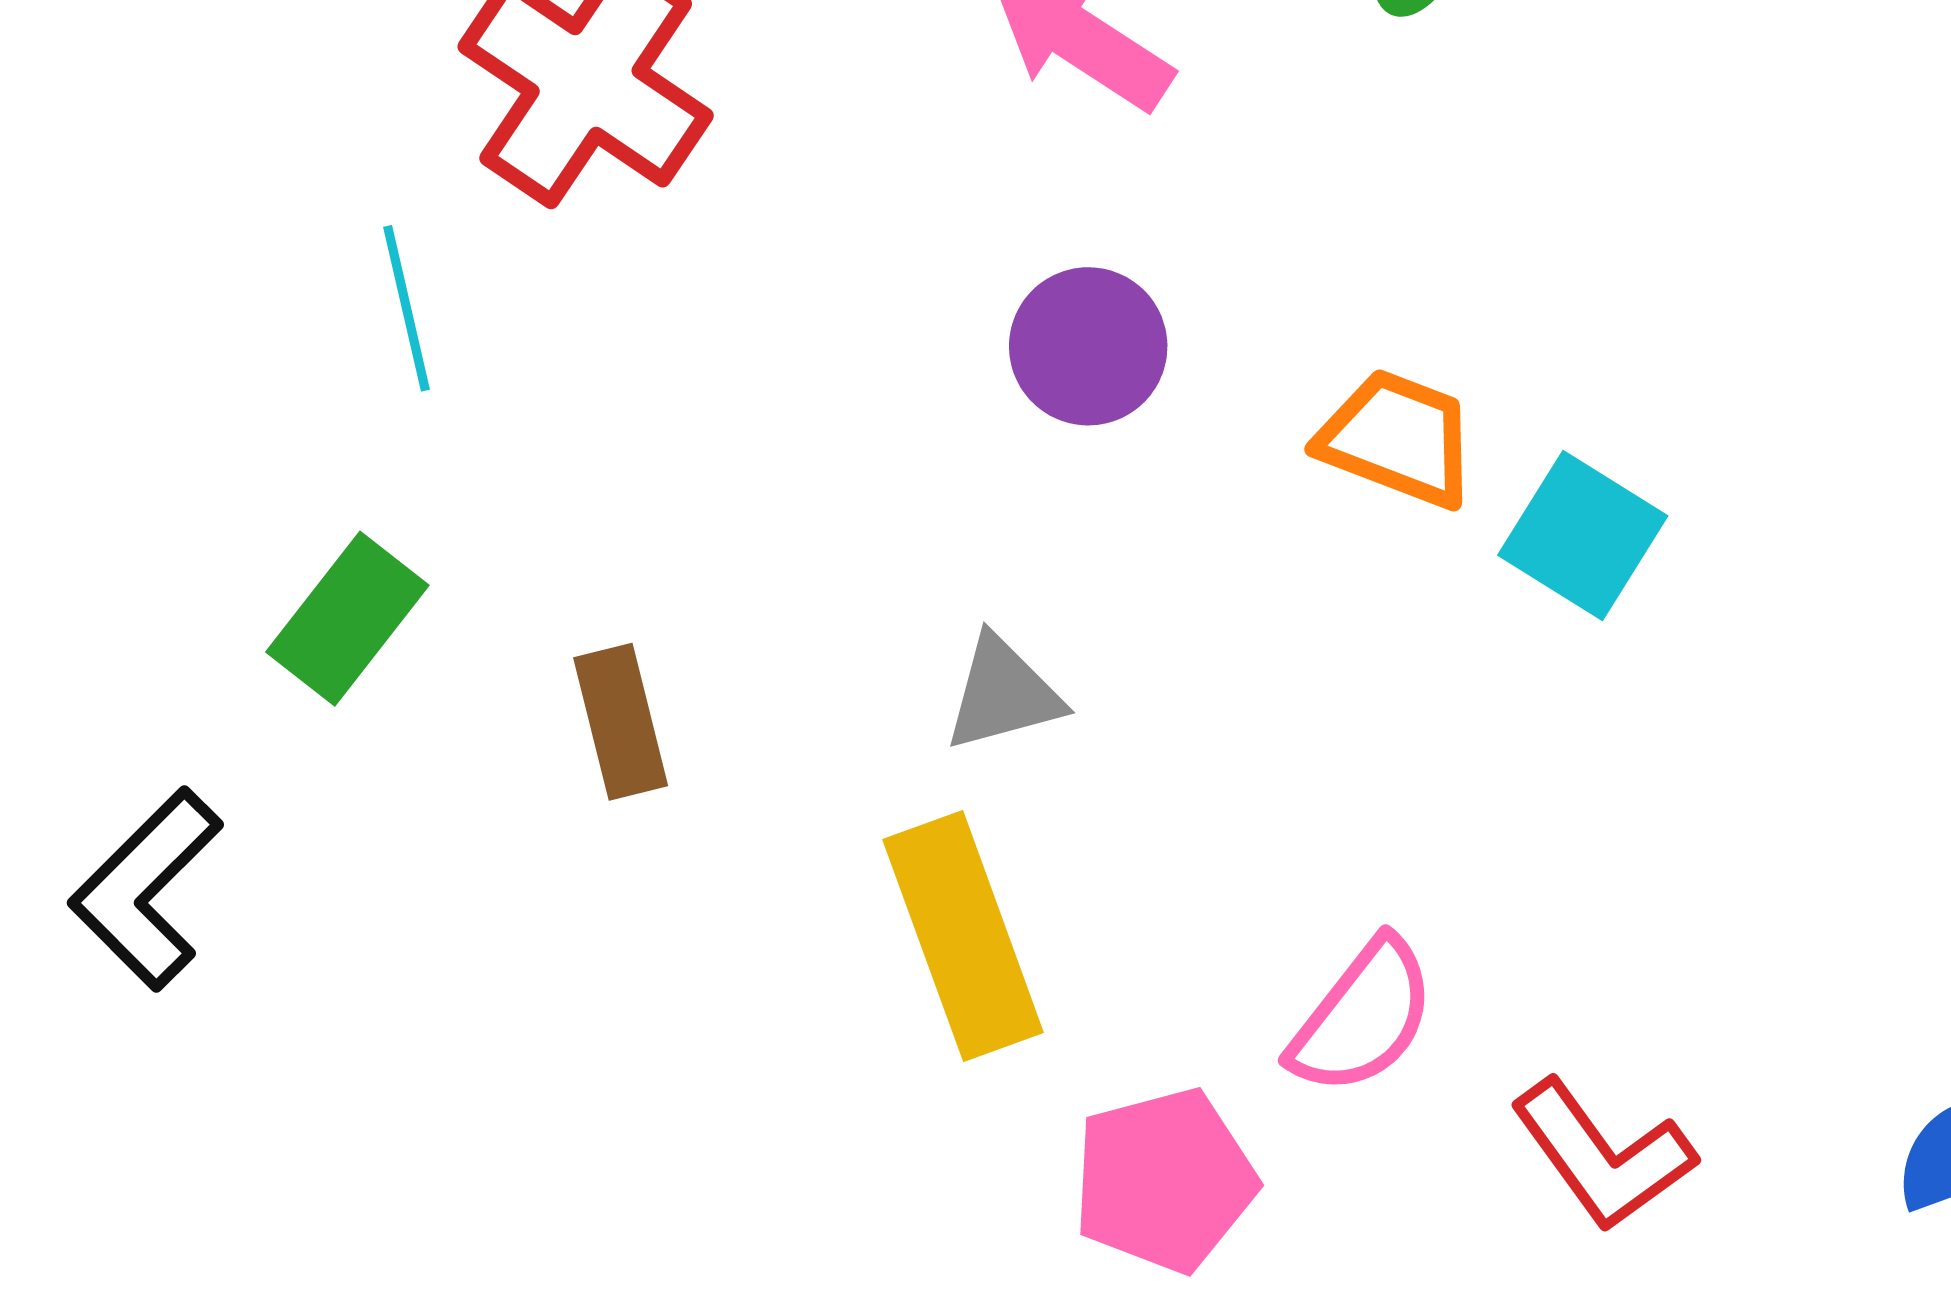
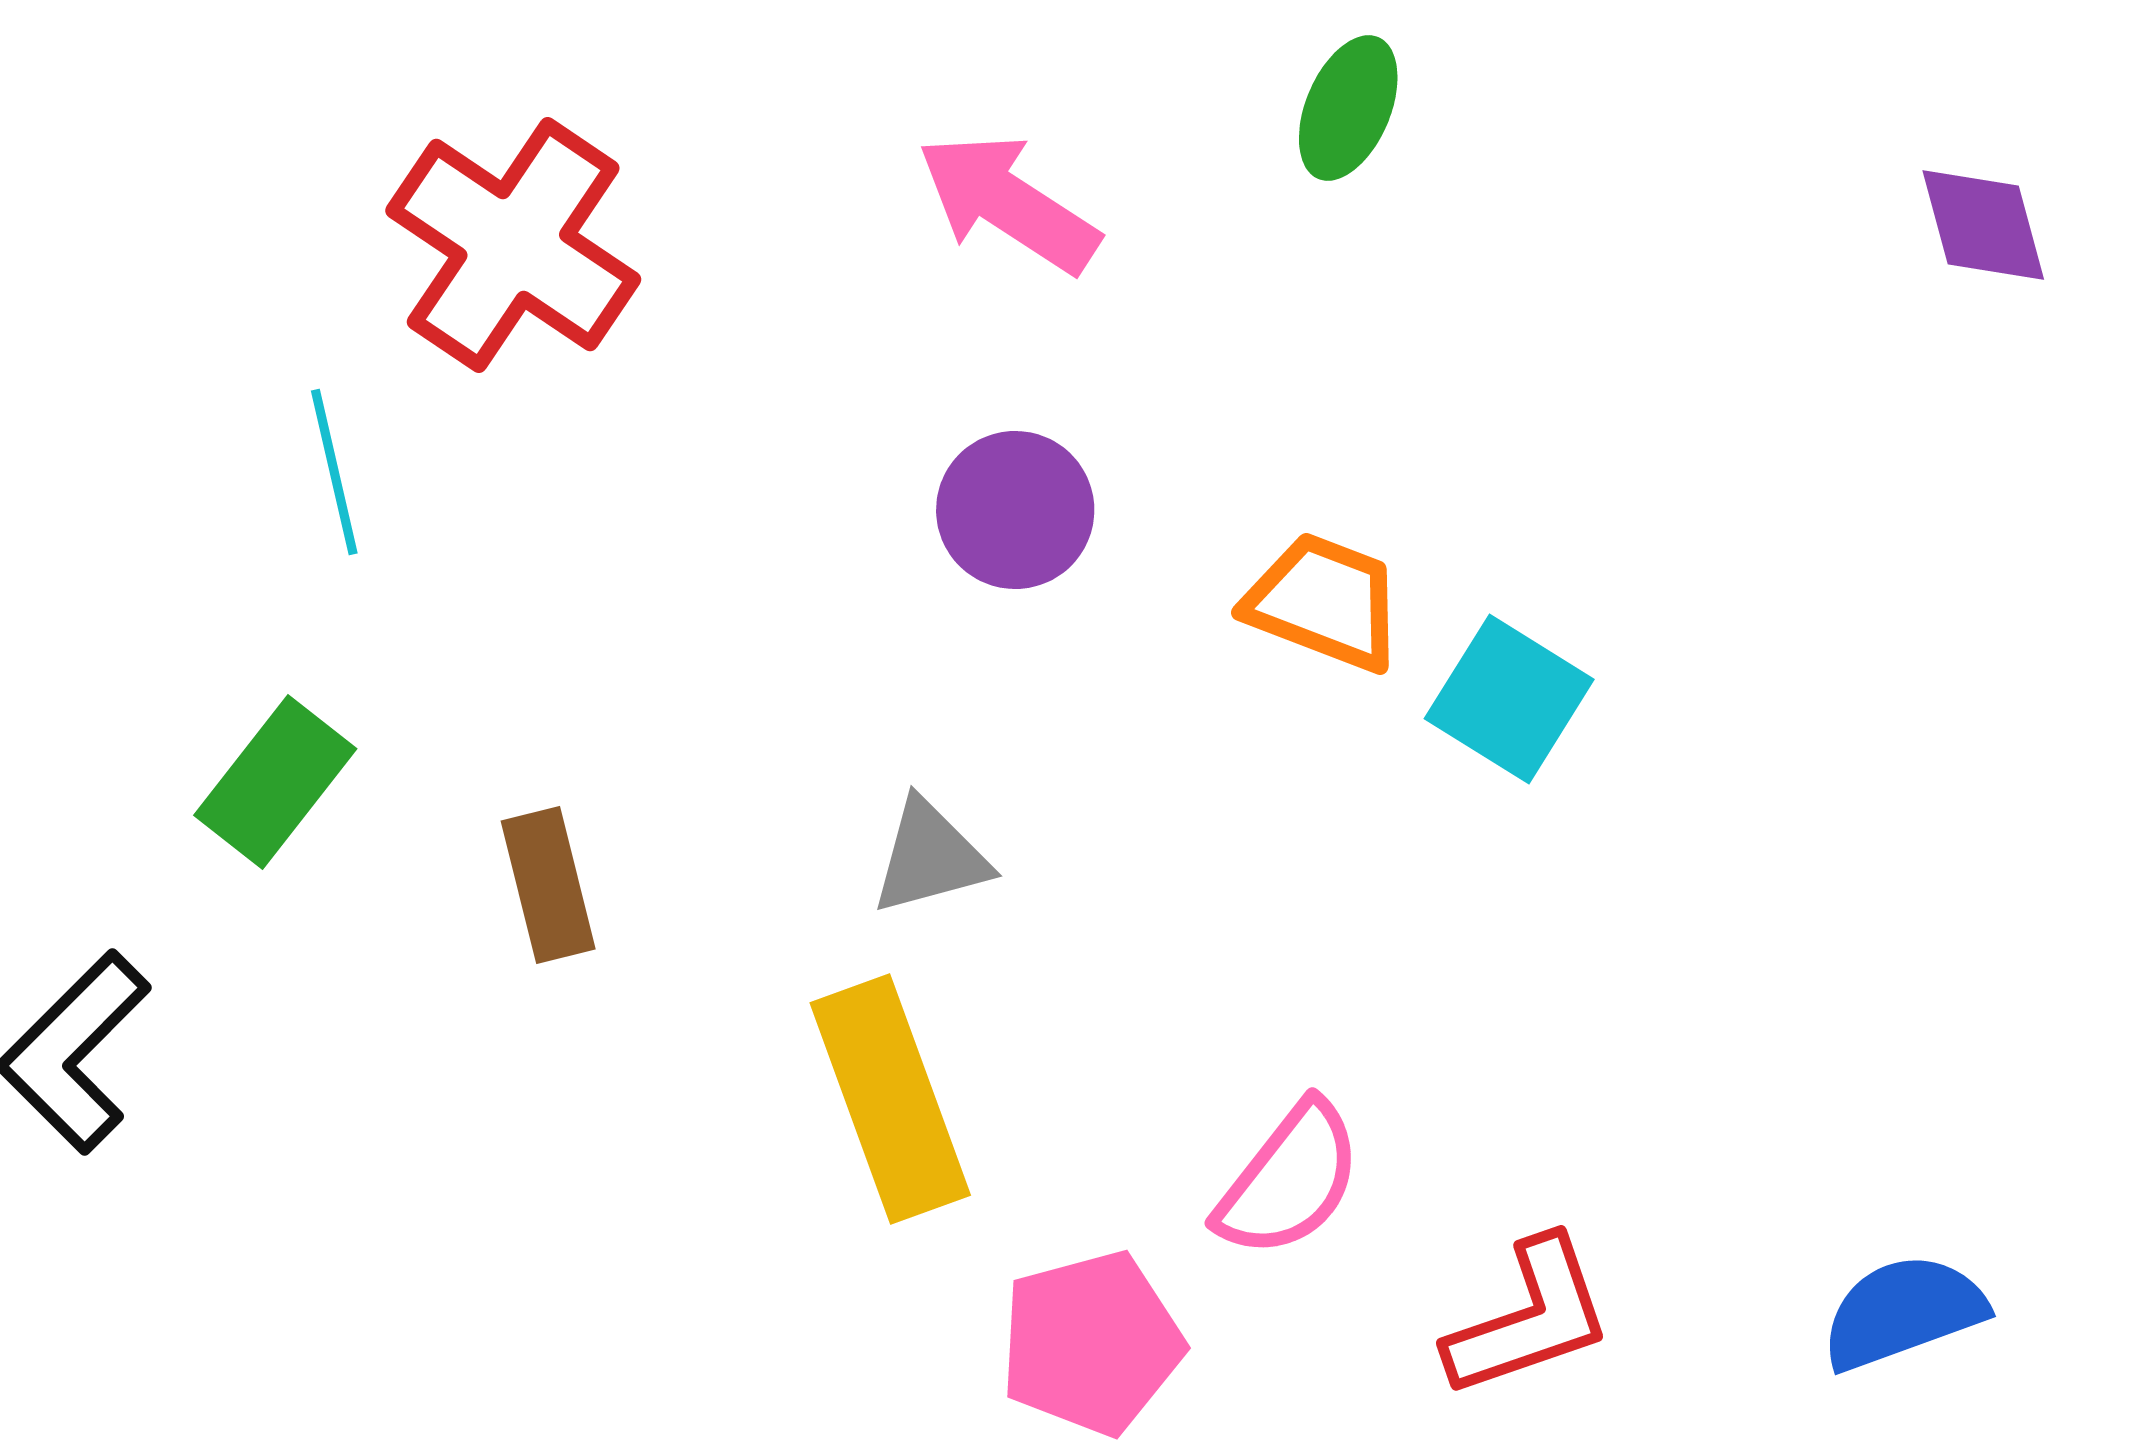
red L-shape: (1603, 1155) -> (1529, 1318), turned -73

